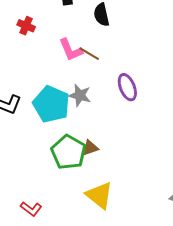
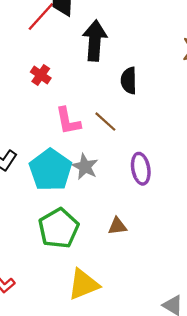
pink L-shape: (71, 50) -> (68, 121), moved
brown triangle: (90, 148) -> (117, 226), moved
yellow triangle: (99, 195) -> (83, 284), turned 48

